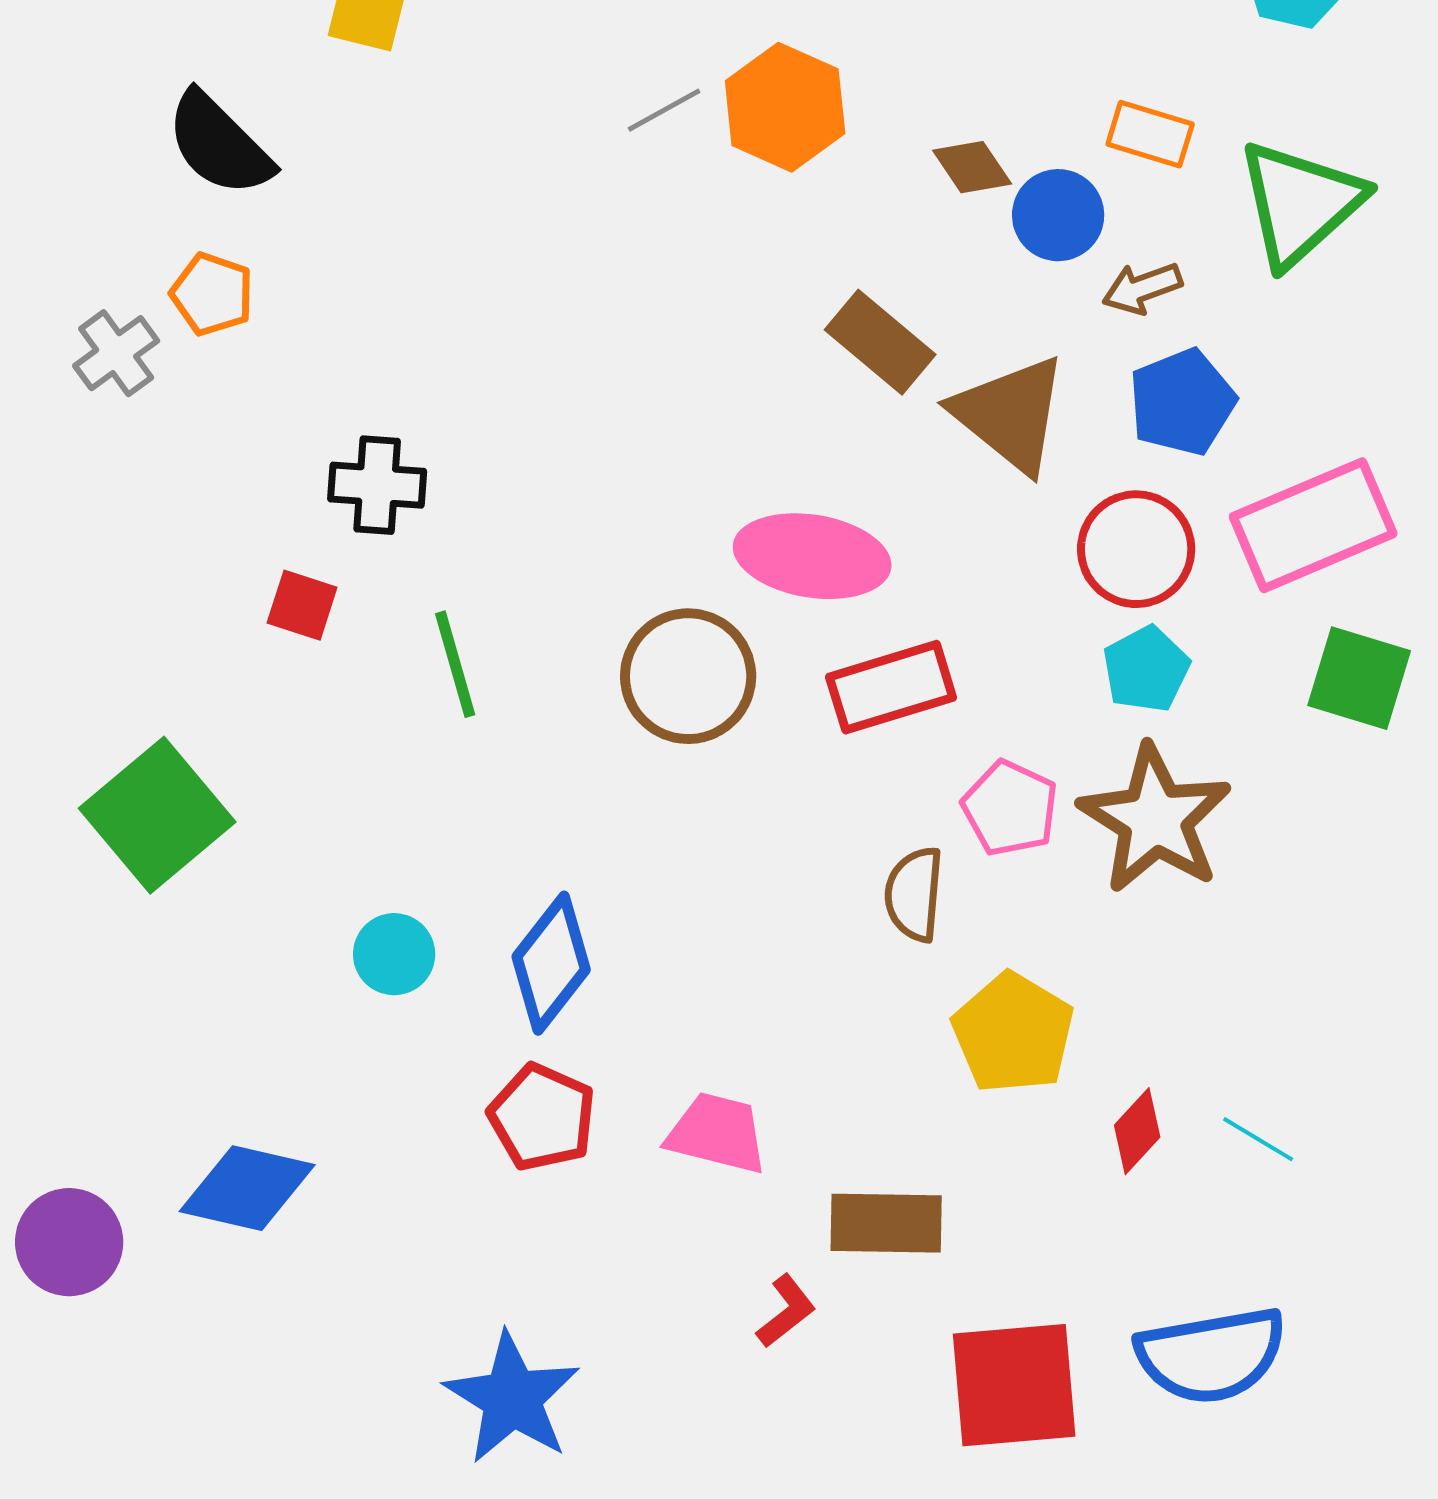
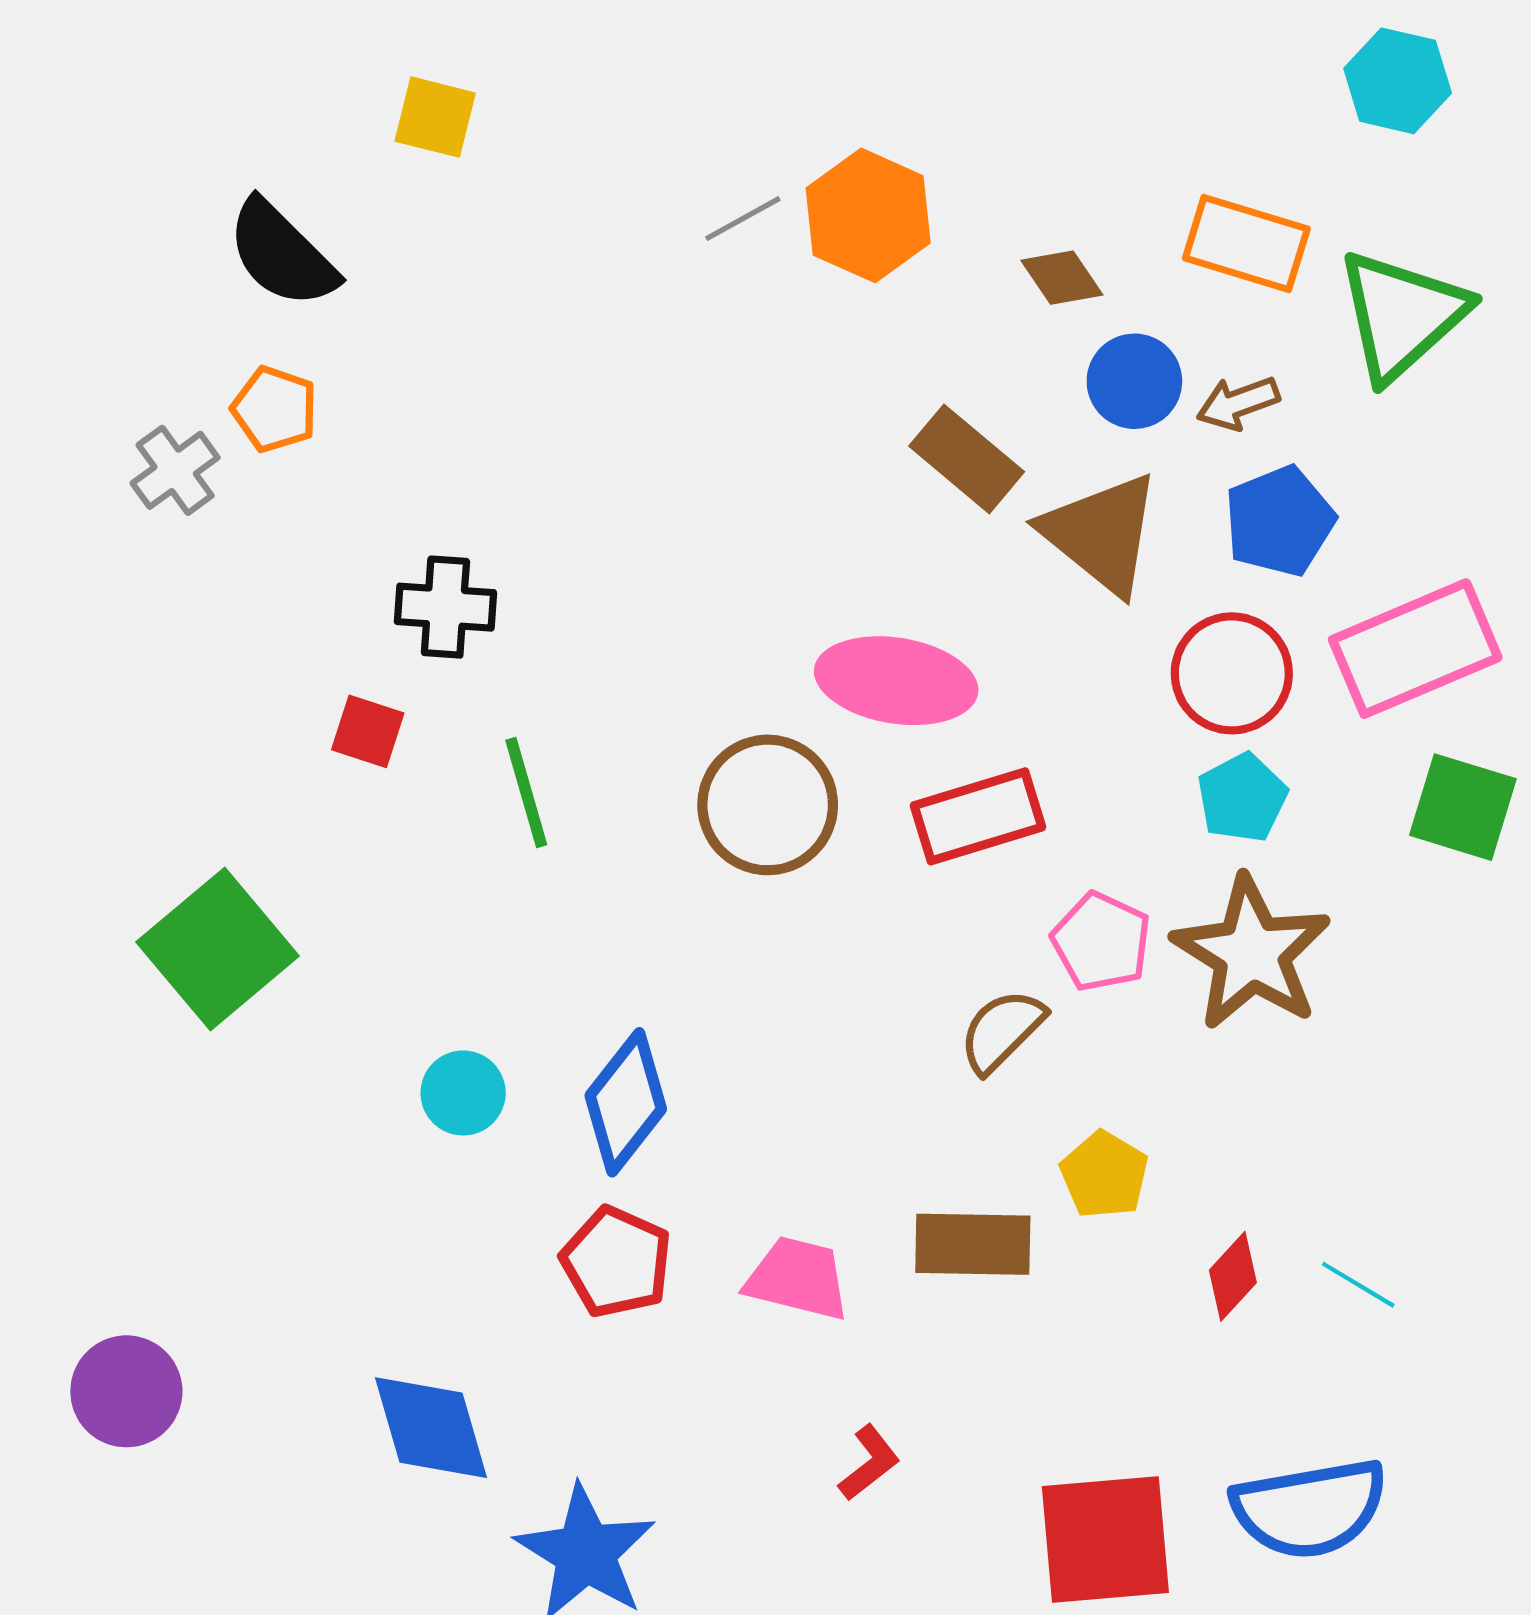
orange rectangle: (1150, 134) -> (1246, 243), size x1.4
blue circle: (1058, 215) -> (1134, 381), moved
brown semicircle: (914, 894) -> (1002, 1031), turned 40
yellow pentagon: (1013, 1033) -> (1104, 1175), size x0.7
blue diamond: (247, 1188) -> (431, 1428), moved, turned 61
brown rectangle: (886, 1223) -> (973, 1244), moved

